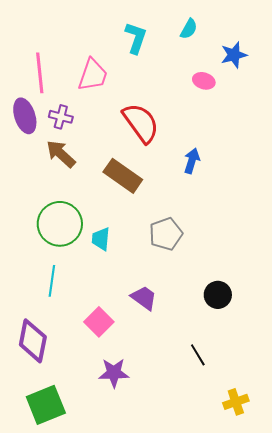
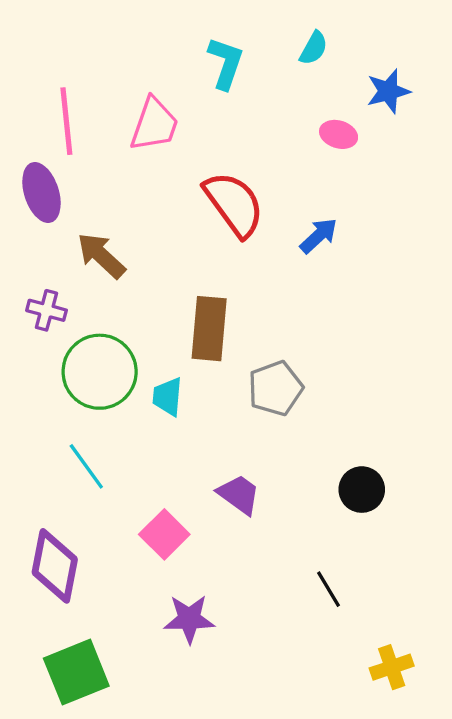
purple cross: (61, 117) -> (46, 310), moved
blue arrow: (192, 161) -> (319, 236), moved, turned 30
brown rectangle: (123, 176) -> (209, 329), moved, turned 60
cyan line: (52, 281) -> (86, 466), turned -44

